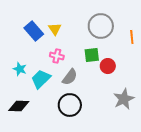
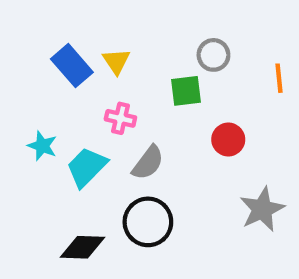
gray circle: (101, 26) -> (213, 55), size x0.6
green square: (92, 55) -> (186, 91), moved
black diamond: (19, 106) -> (82, 247), moved

